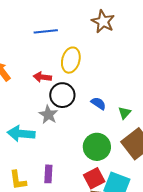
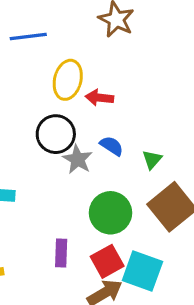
red arrow: (42, 77) -> (99, 98), moved
gray star: (48, 115) -> (78, 159), moved
purple rectangle: (48, 174) -> (61, 253), moved

